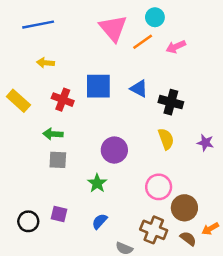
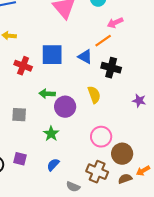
orange line: (143, 42) -> (103, 41), moved
green arrow: (53, 134) -> (47, 94), moved
yellow semicircle: (166, 139) -> (94, 95), moved
brown semicircle: (188, 239) -> (125, 179), turned -56

